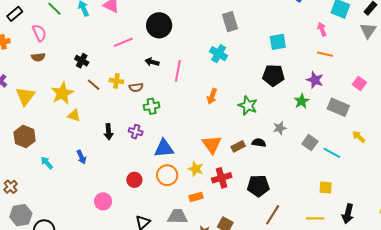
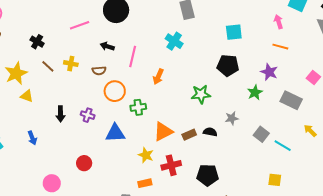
brown semicircle: (136, 87) -> (99, 71), moved
orange arrow: (212, 96) -> (158, 77), moved
green star: (248, 105) -> (201, 94), turned -30
green cross: (152, 106) -> (138, 107), moved
orange triangle: (212, 144) -> (163, 132), turned 35
orange circle: (167, 175) -> (115, 91), moved

